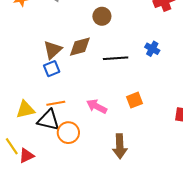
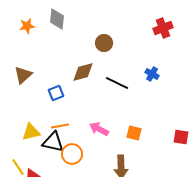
brown triangle: (53, 50) -> (23, 75), moved
black line: (116, 58) -> (117, 83), turned 30
orange square: (134, 100) -> (134, 133), moved, turned 35

